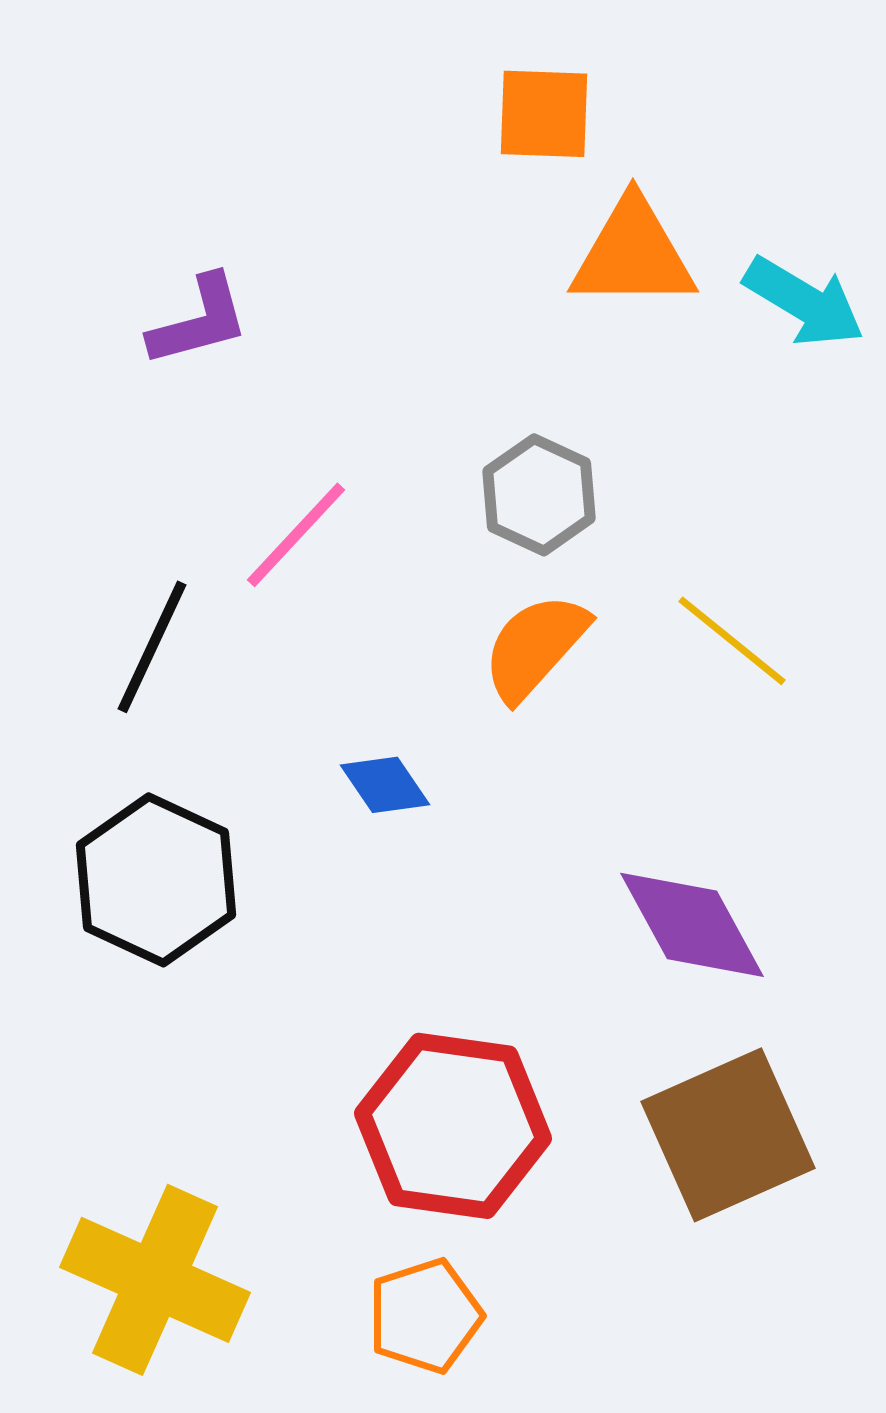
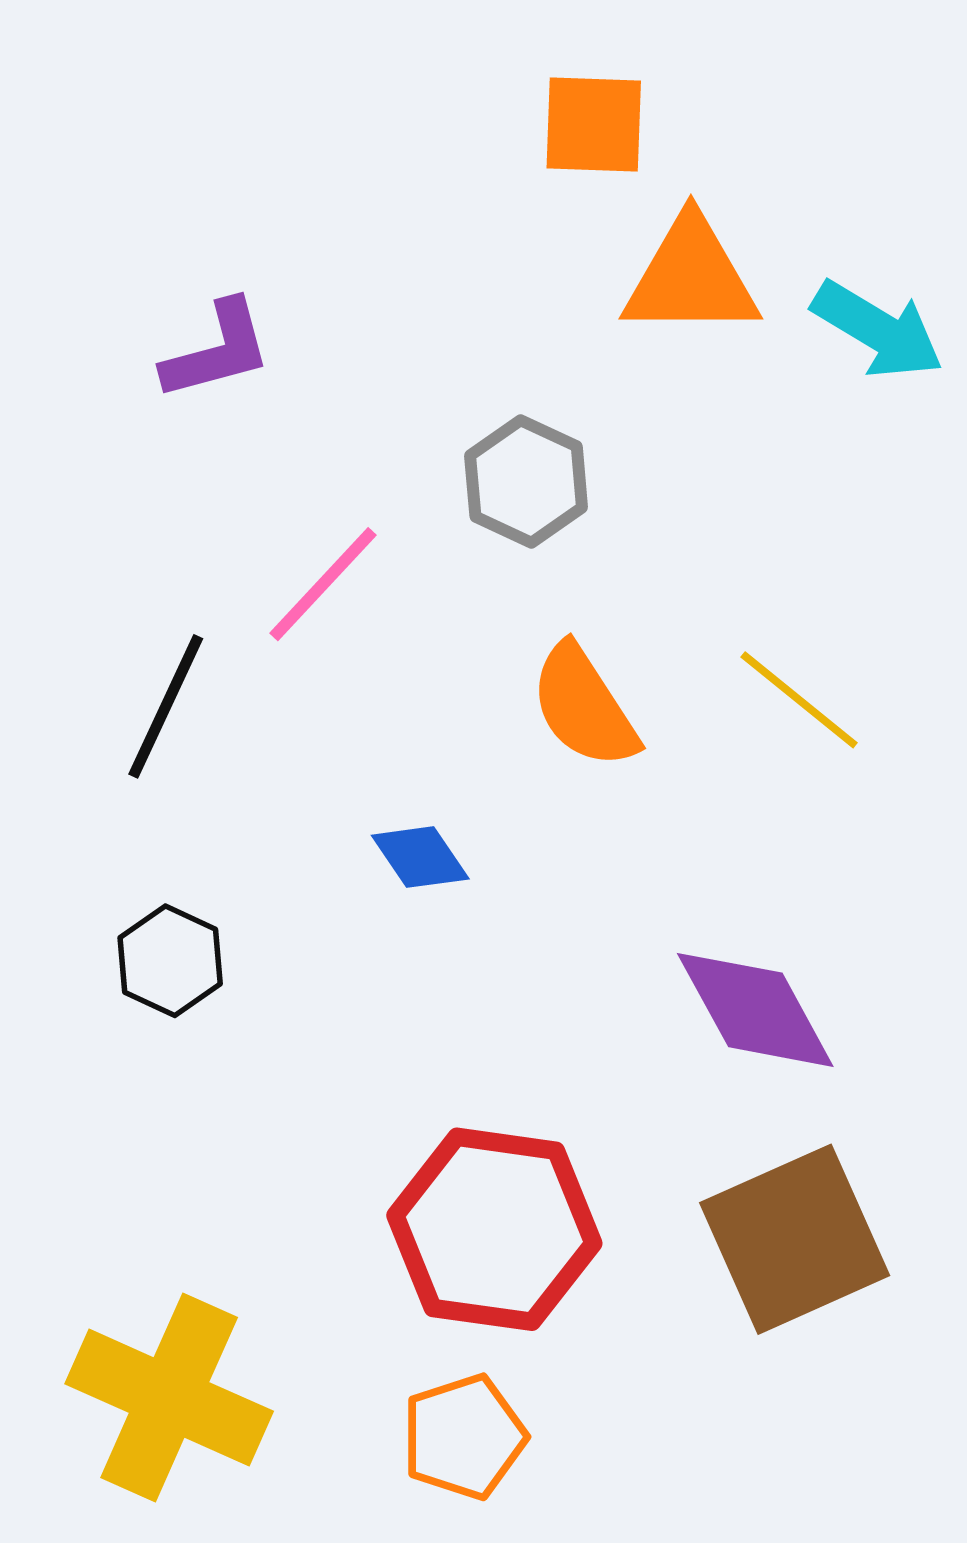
gray hexagon: (539, 495) -> (526, 481), moved
orange semicircle: (535, 647) -> (584, 706), turned -75
black hexagon: (156, 880) -> (170, 961), size x0.6

